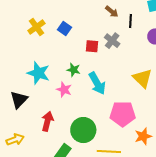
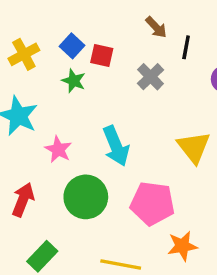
yellow cross: (36, 27) -> (24, 54), moved
red square: (92, 46) -> (102, 56), moved
green star: (74, 70) -> (74, 81), moved
green circle: (83, 130) -> (86, 197), moved

